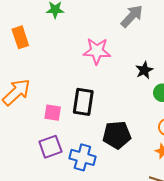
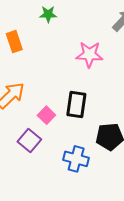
pink square: (53, 113) -> (46, 115), turned 36
purple square: (50, 147) -> (29, 140), moved, turned -30

